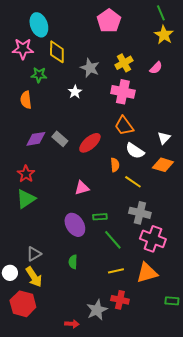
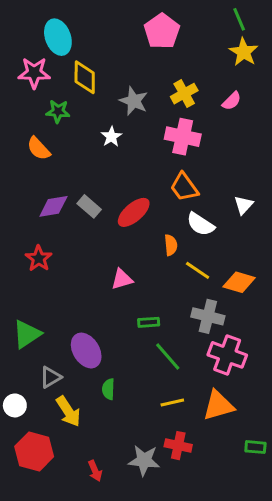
orange semicircle: (26, 100) -> (39, 149), turned -36
orange diamond: (163, 165) -> (239, 282), moved
green triangle: (26, 199) -> (27, 334), moved
purple ellipse: (75, 225) -> (86, 351), moved
yellow arrow: (34, 277) -> (68, 411), moved
gray star: (97, 310) -> (144, 460), turned 30
red arrow: (72, 324) -> (95, 471), moved, turned 64

